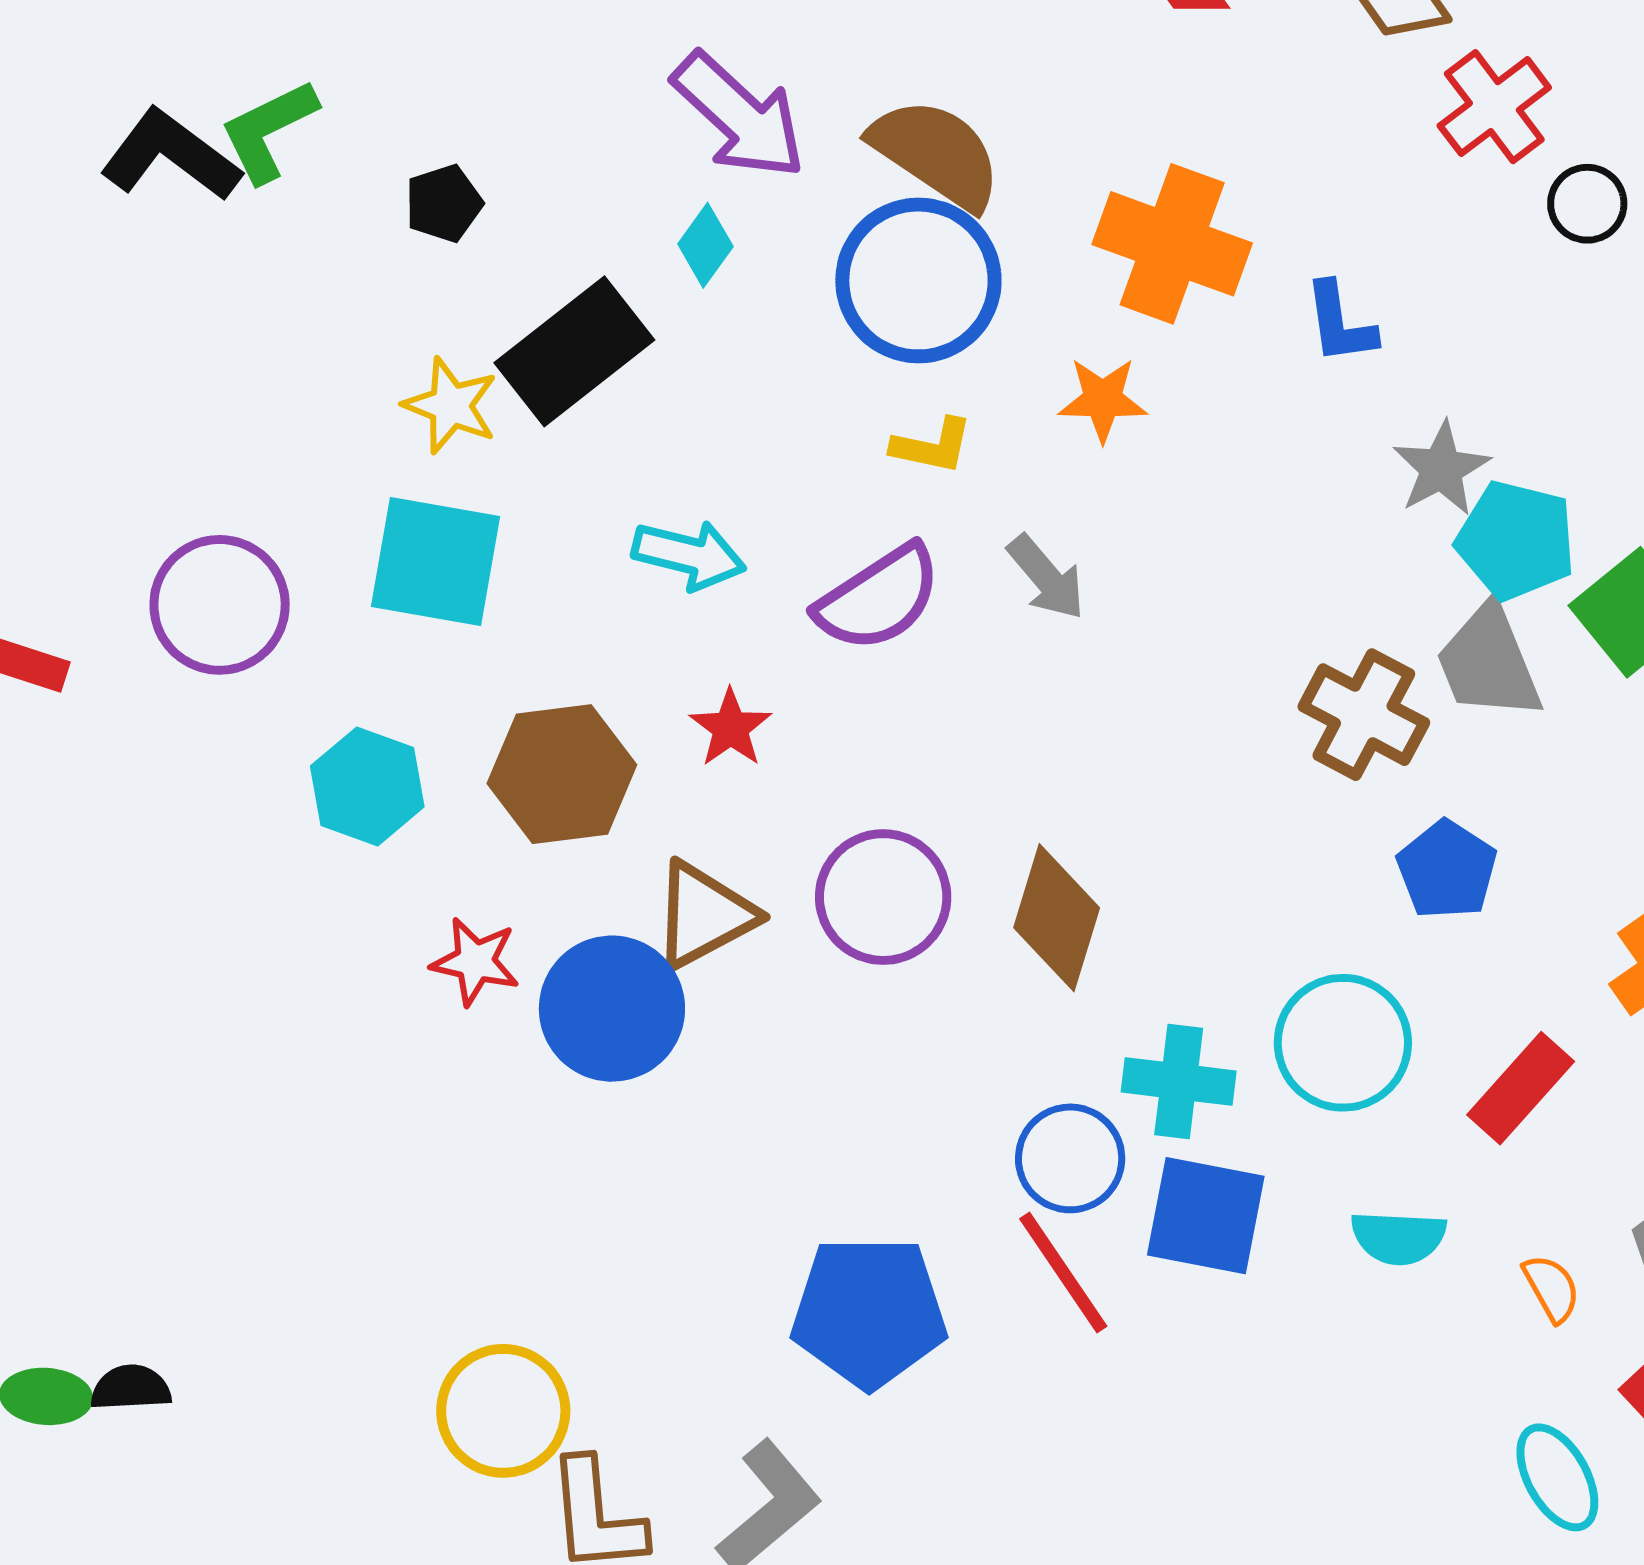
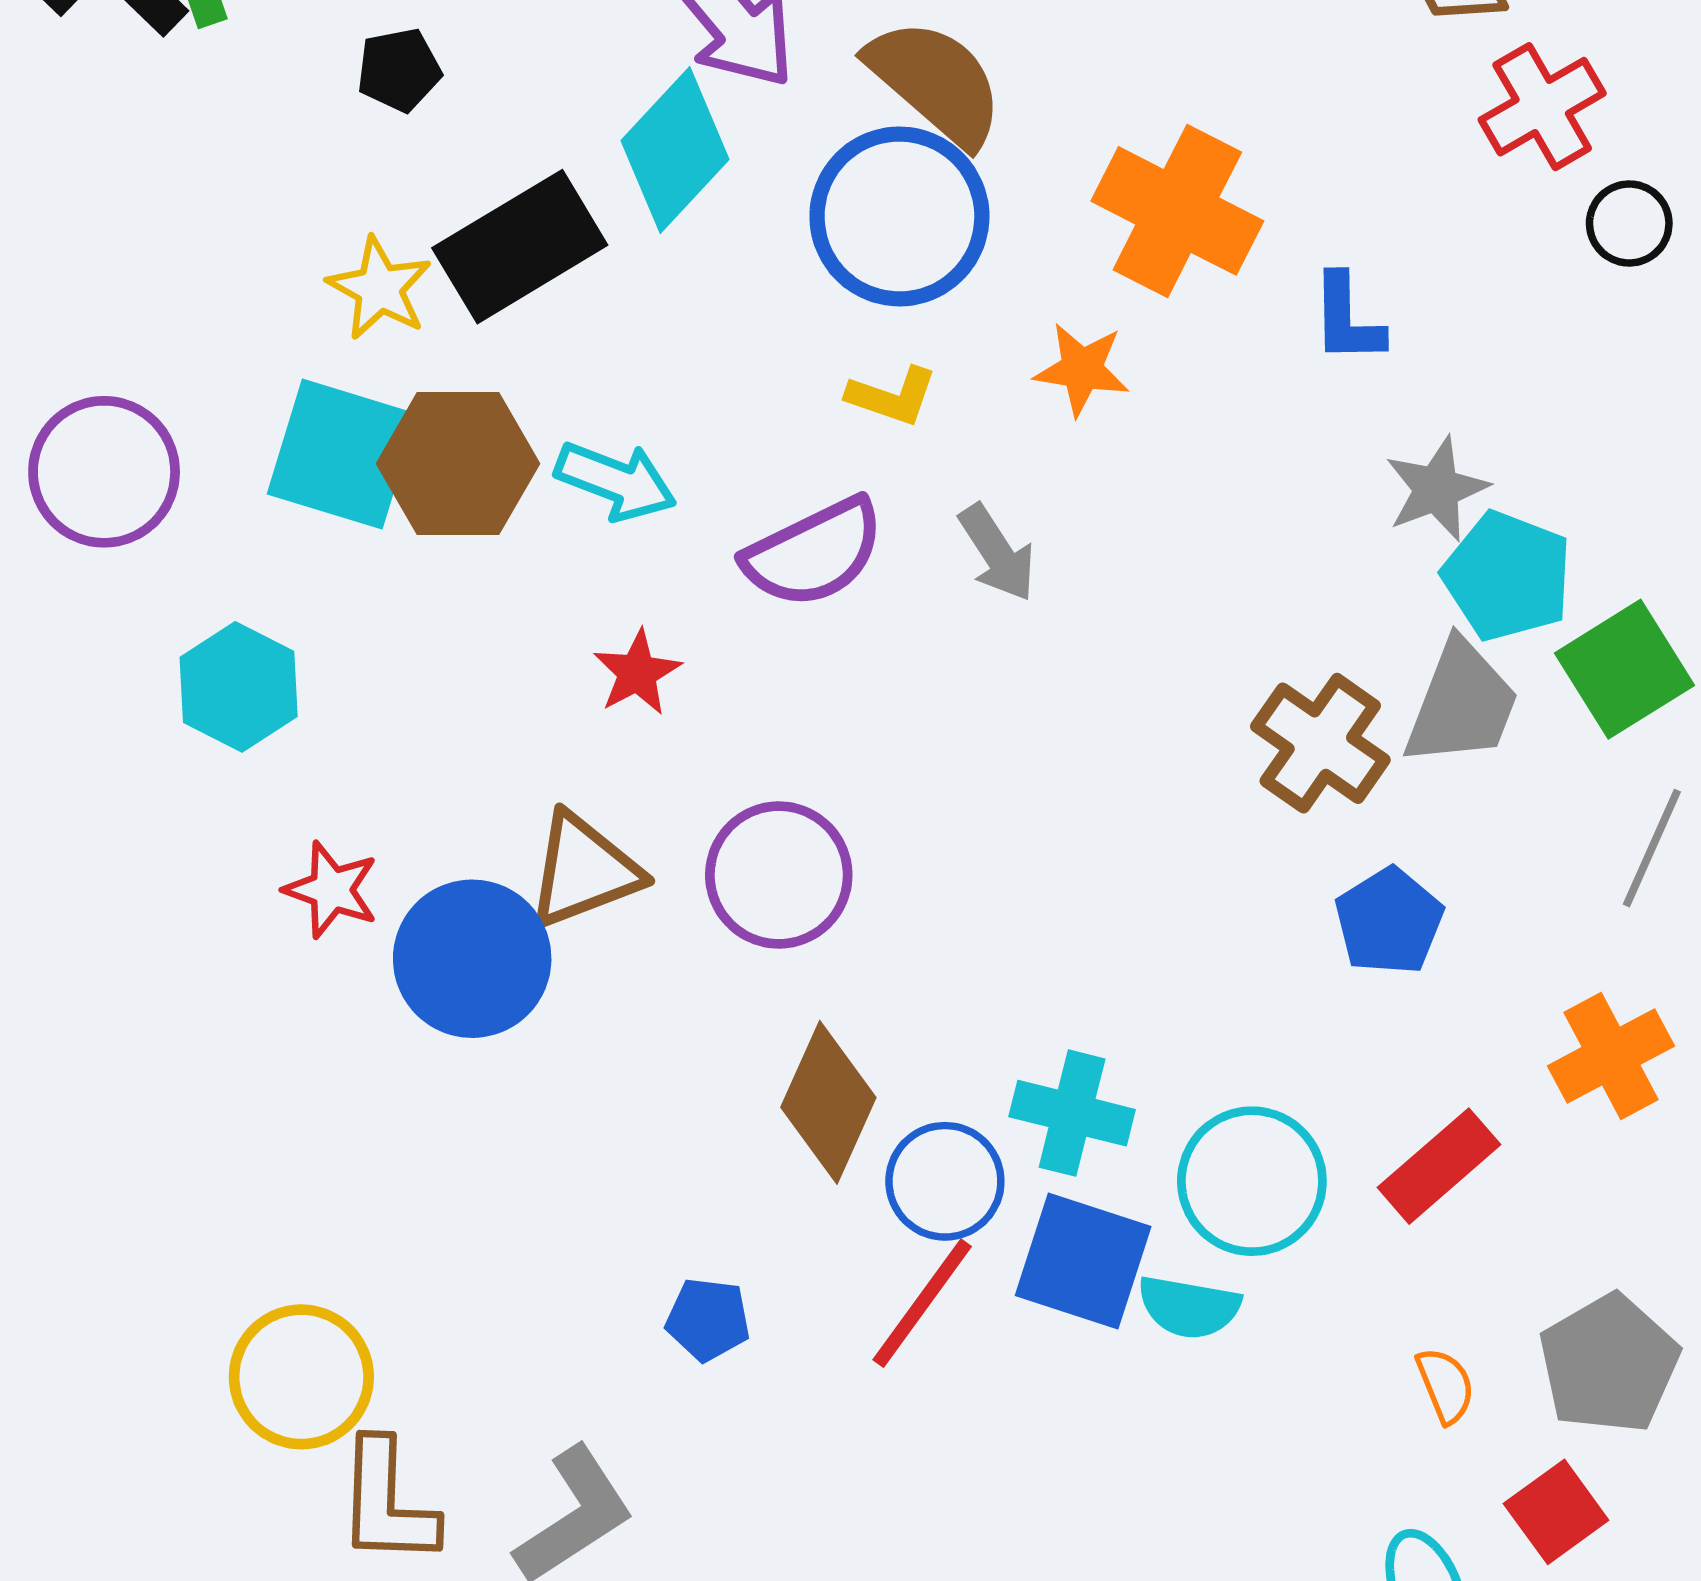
cyan diamond: (705, 245) -> (675, 150), size x1.8
gray trapezoid: (1489, 662) -> (1462, 704), turned -144
brown hexagon: (562, 774) -> (458, 464), moved
brown diamond: (1057, 918) -> (828, 1102), moved
cyan circle: (1343, 1043) -> (1252, 1181), moved
cyan semicircle: (1398, 1238) -> (1189, 1307), moved
red line: (1063, 1273) -> (922, 1303), turned 63
blue pentagon: (869, 1312) -> (708, 1319), size x0.5

